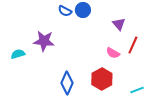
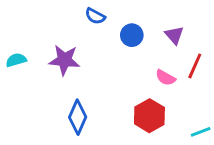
blue circle: (83, 10) -> (132, 35), moved
cyan semicircle: (18, 54) -> (16, 60), moved
blue diamond: (67, 83) -> (78, 117), moved

